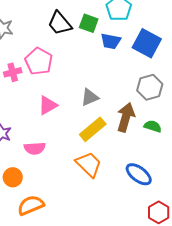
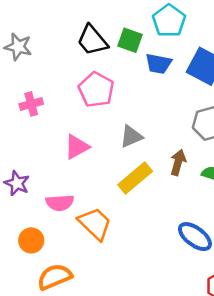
pink pentagon: (39, 61) -> (96, 90), moved
brown arrow: (126, 117) -> (178, 162), size x0.7
orange trapezoid: (89, 164) -> (95, 224), moved

